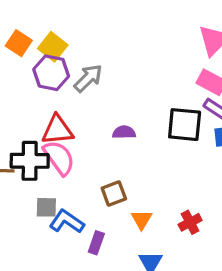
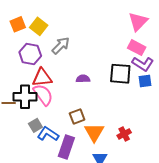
orange square: (19, 43) -> (18, 24), turned 35
purple hexagon: (51, 73) -> (30, 54), moved
gray square: (46, 207) -> (35, 125), turned -32
orange triangle: (142, 219) -> (94, 132), size x1.5
purple rectangle: (96, 243) -> (66, 147), size x1.6

